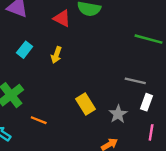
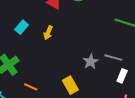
yellow rectangle: (85, 104) -> (70, 85), moved
gray star: (118, 114) -> (91, 62), moved

